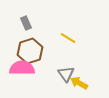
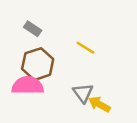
gray rectangle: (26, 23) -> (33, 29), turned -32

